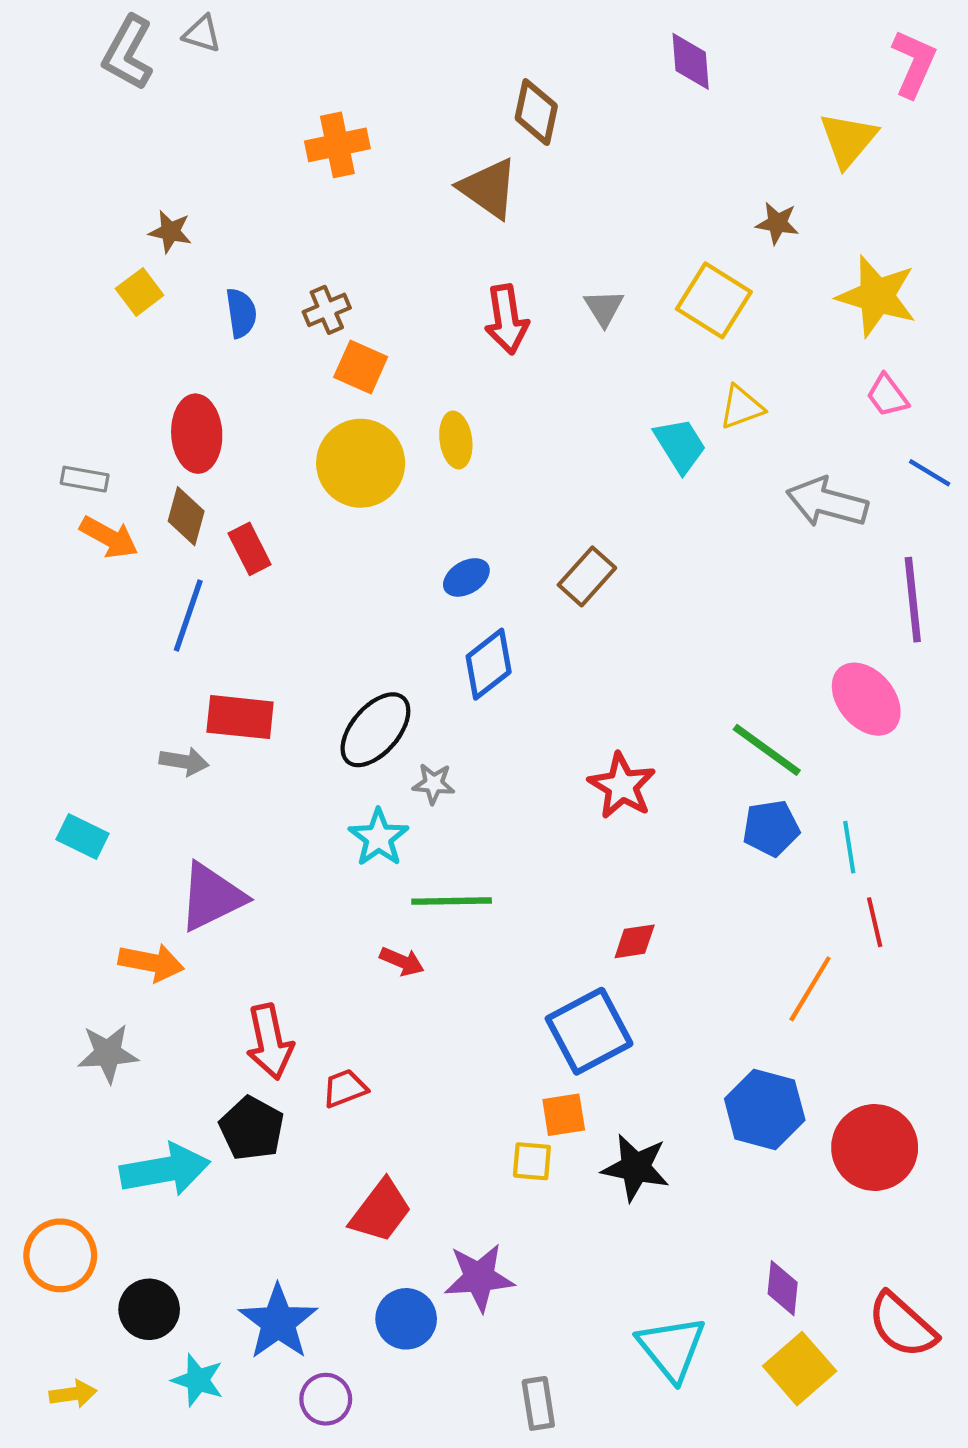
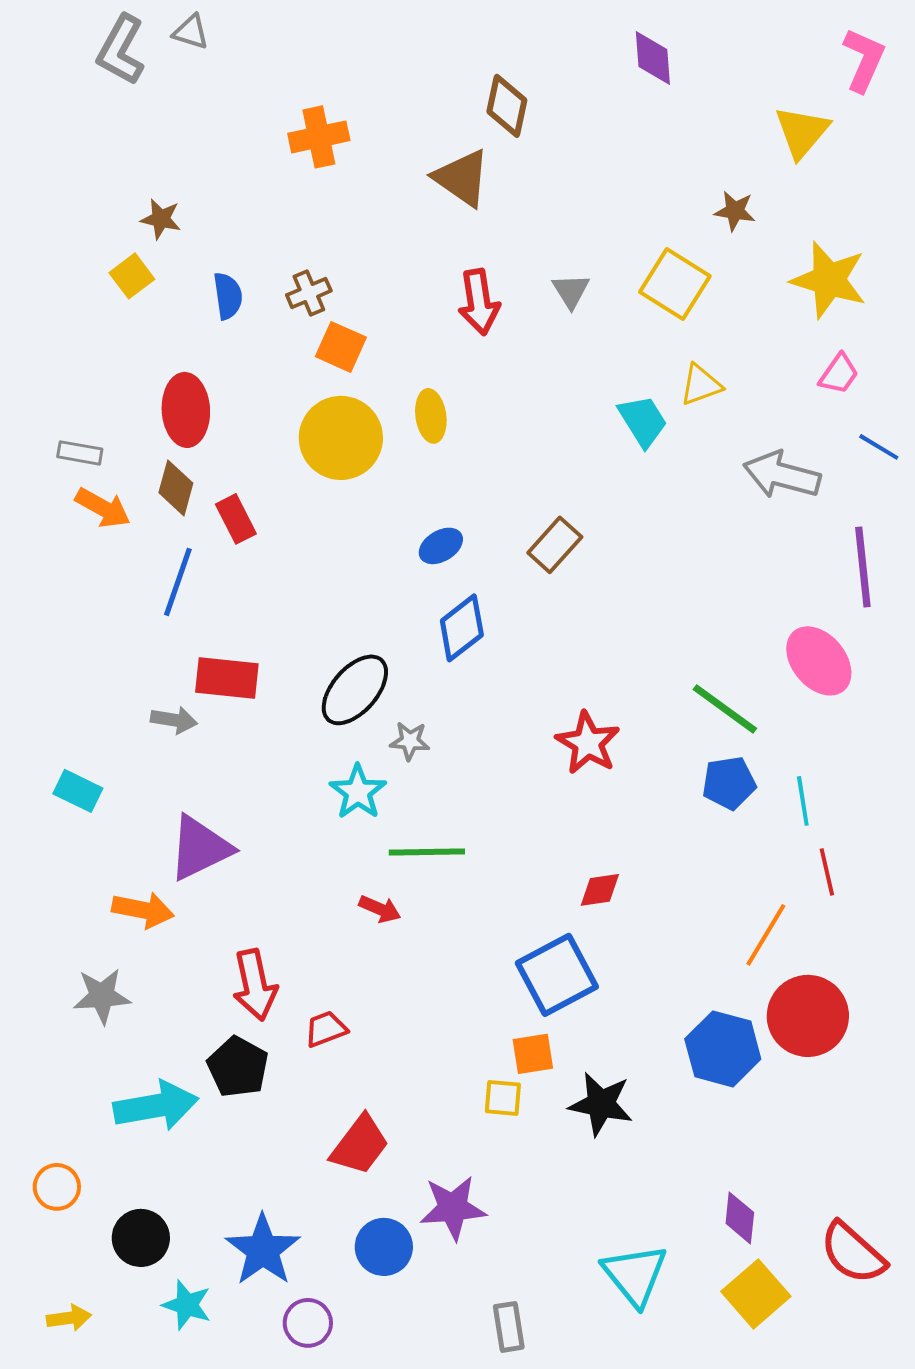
pink trapezoid: (887, 396) -> (839, 374), turned -108
red circle: (875, 1147) -> (808, 1016), moved
orange circle: (60, 1255) -> (57, 1187), size x0.7

